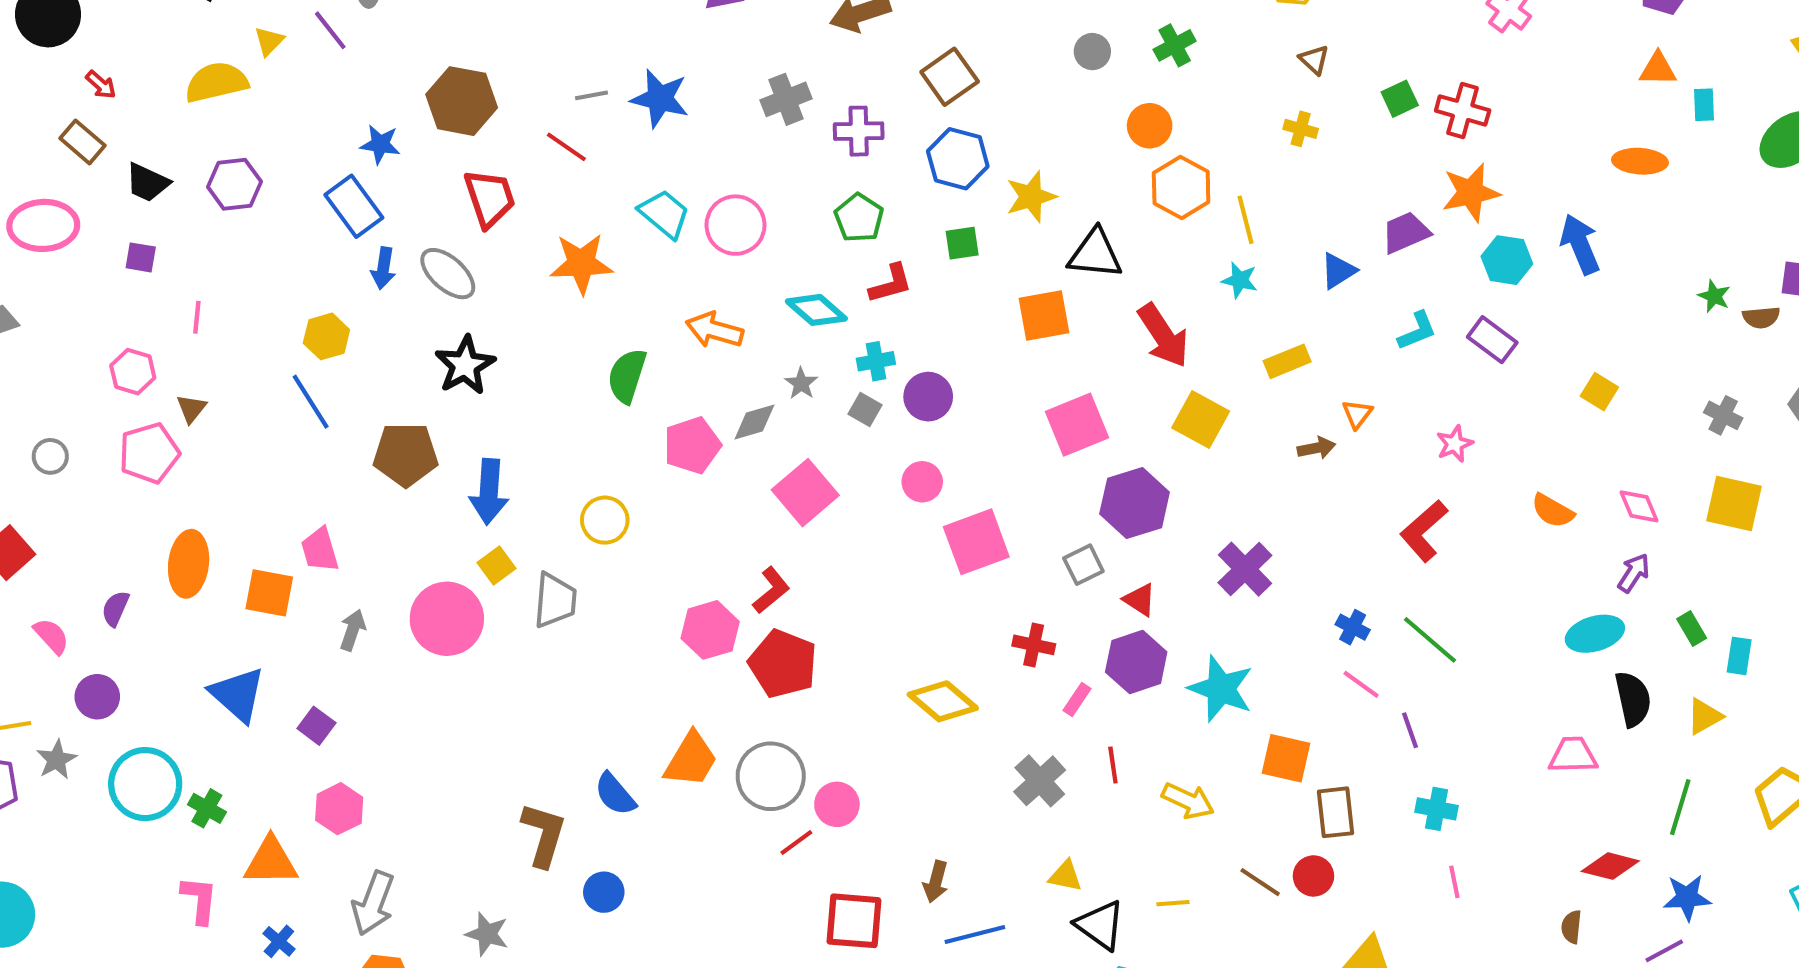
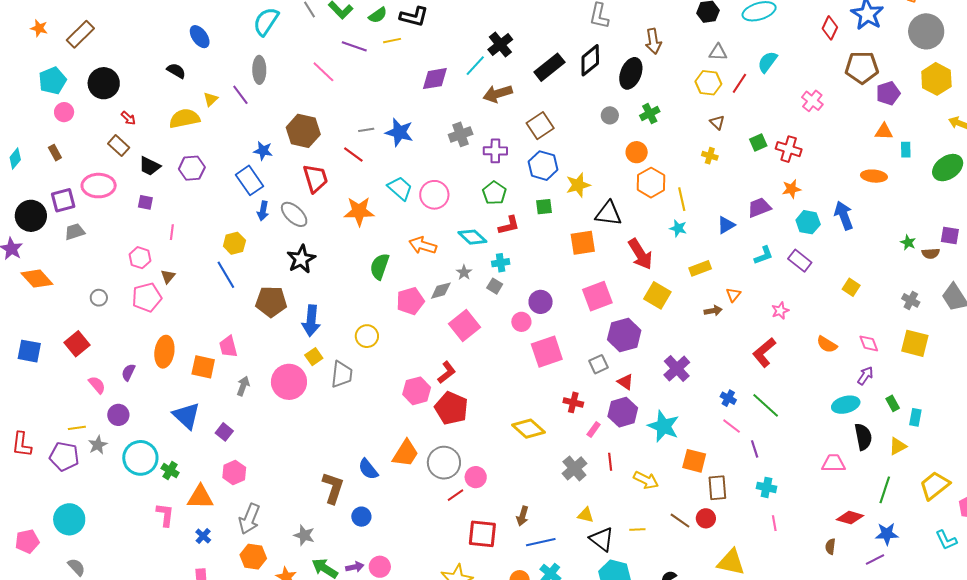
orange star: (1471, 193) -> (791, 189), size x0.7
purple circle: (928, 397) -> (541, 302), moved

